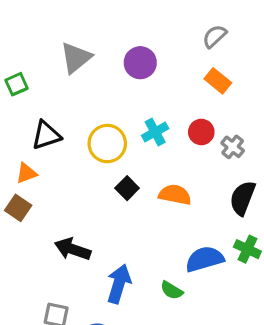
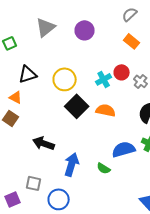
cyan cross: (155, 132) -> (104, 79), moved
orange triangle: (26, 173) -> (16, 97), turned 48
black square: (127, 188) -> (77, 106), size x1.6

